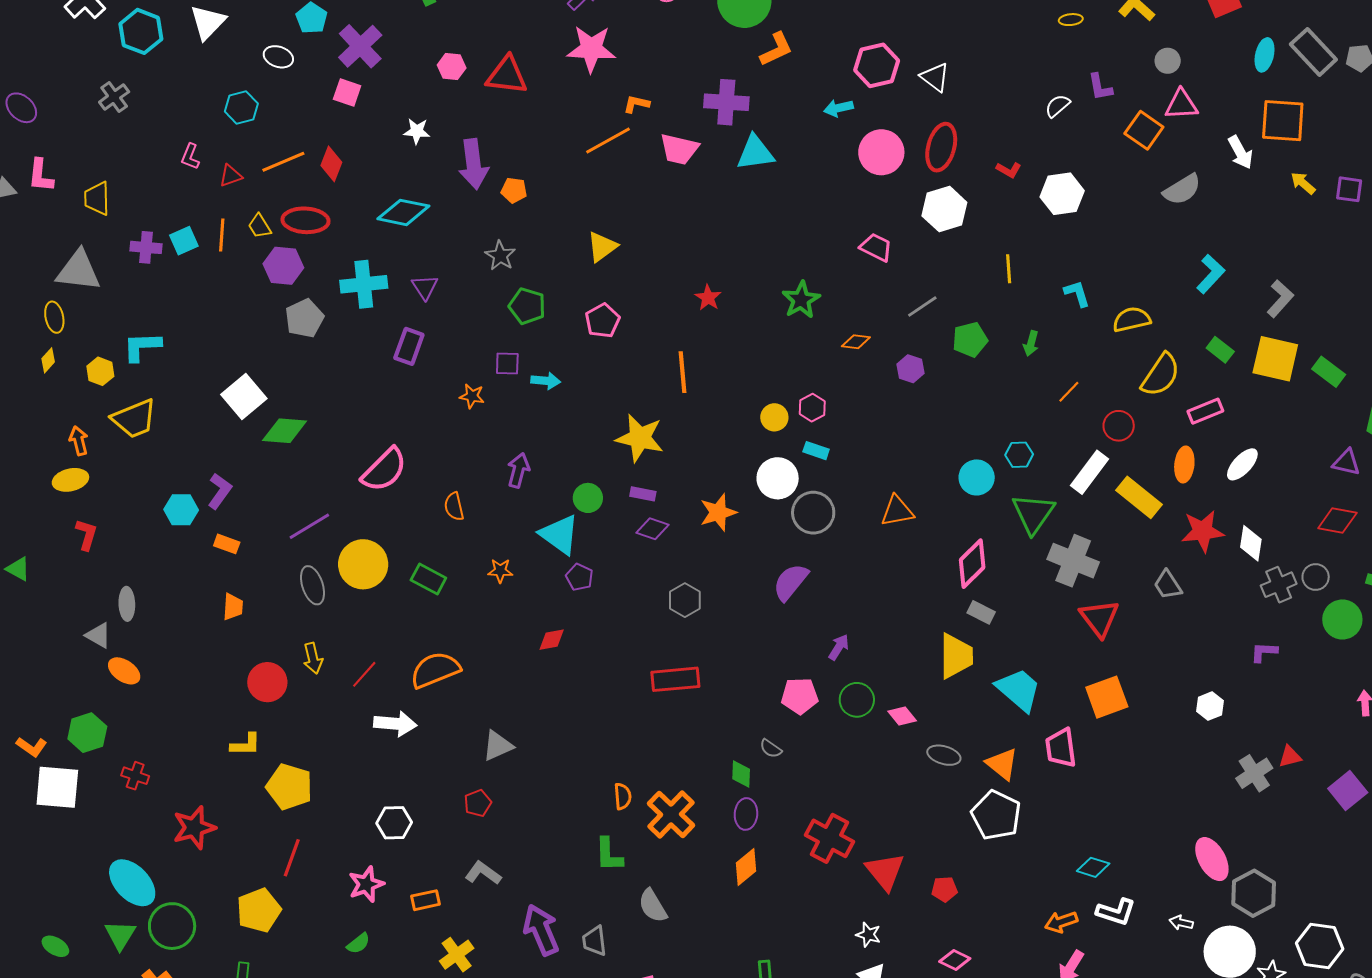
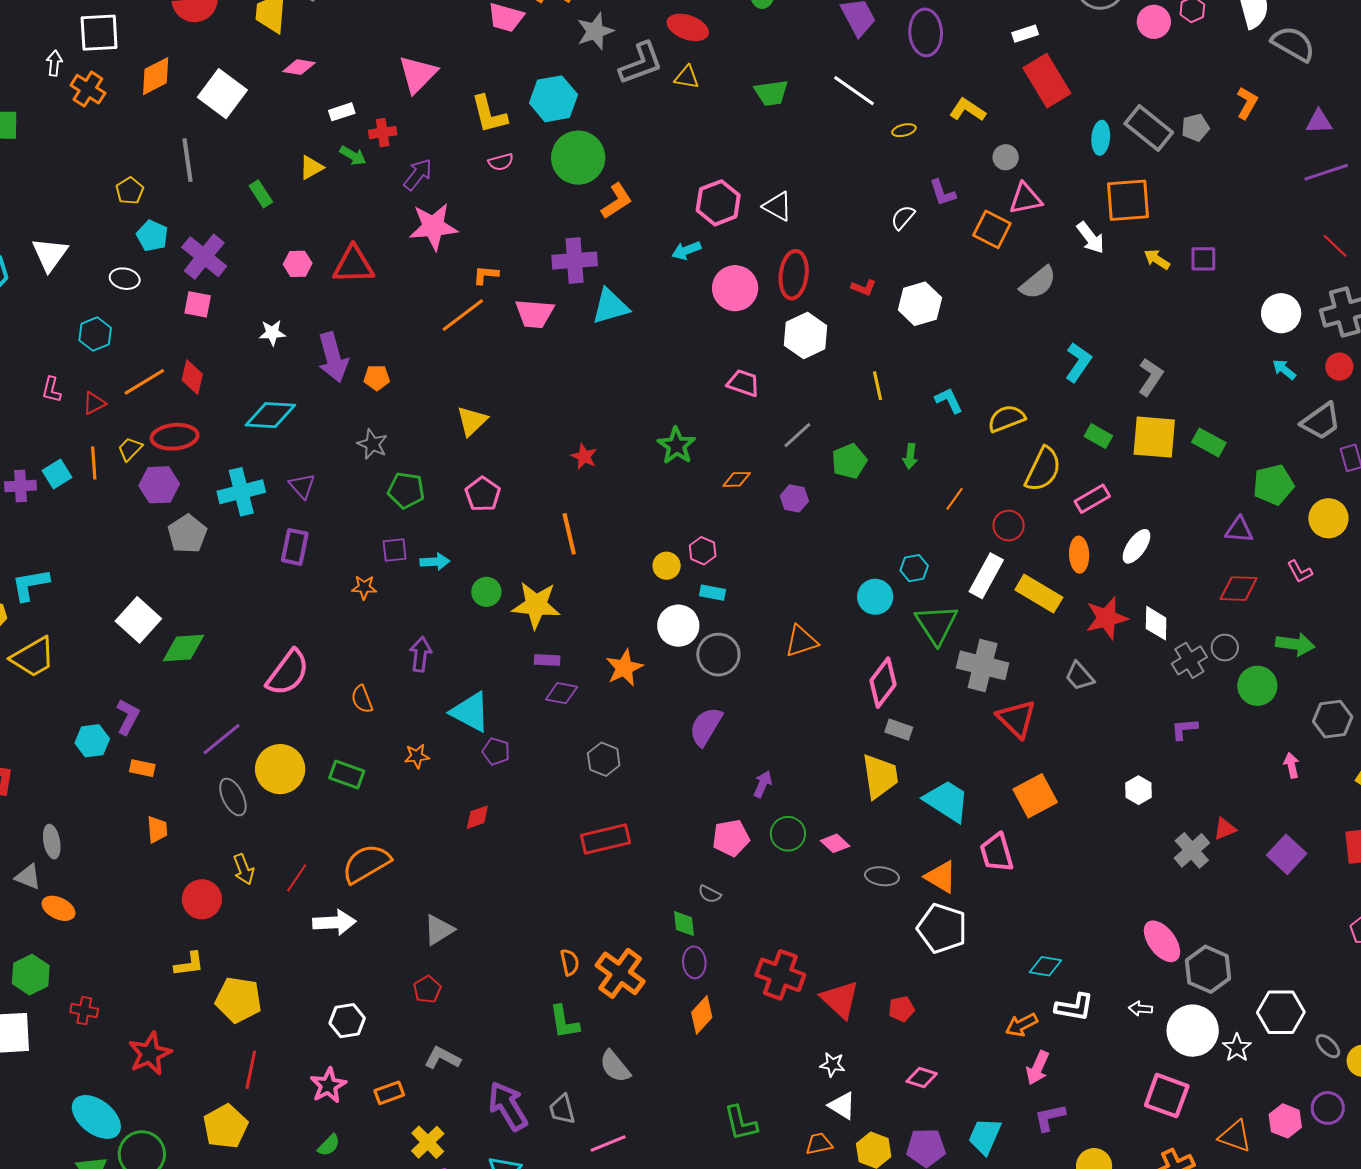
yellow trapezoid: (260, 226) -> (130, 449), turned 84
green circle: (588, 498) -> (486, 592), moved

